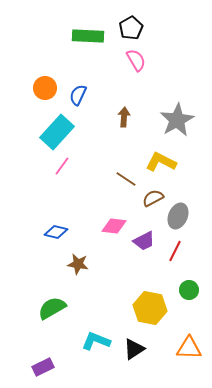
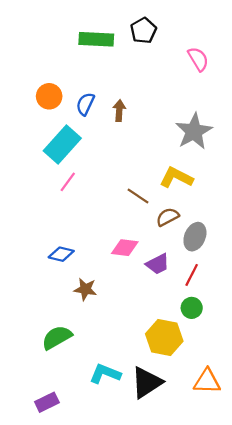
pink semicircle: (136, 60) -> (198, 59), moved
brown arrow: (124, 117) -> (119, 111), moved
green circle: (189, 290) -> (192, 308), moved
black triangle: (134, 349) -> (147, 382), size x1.4

